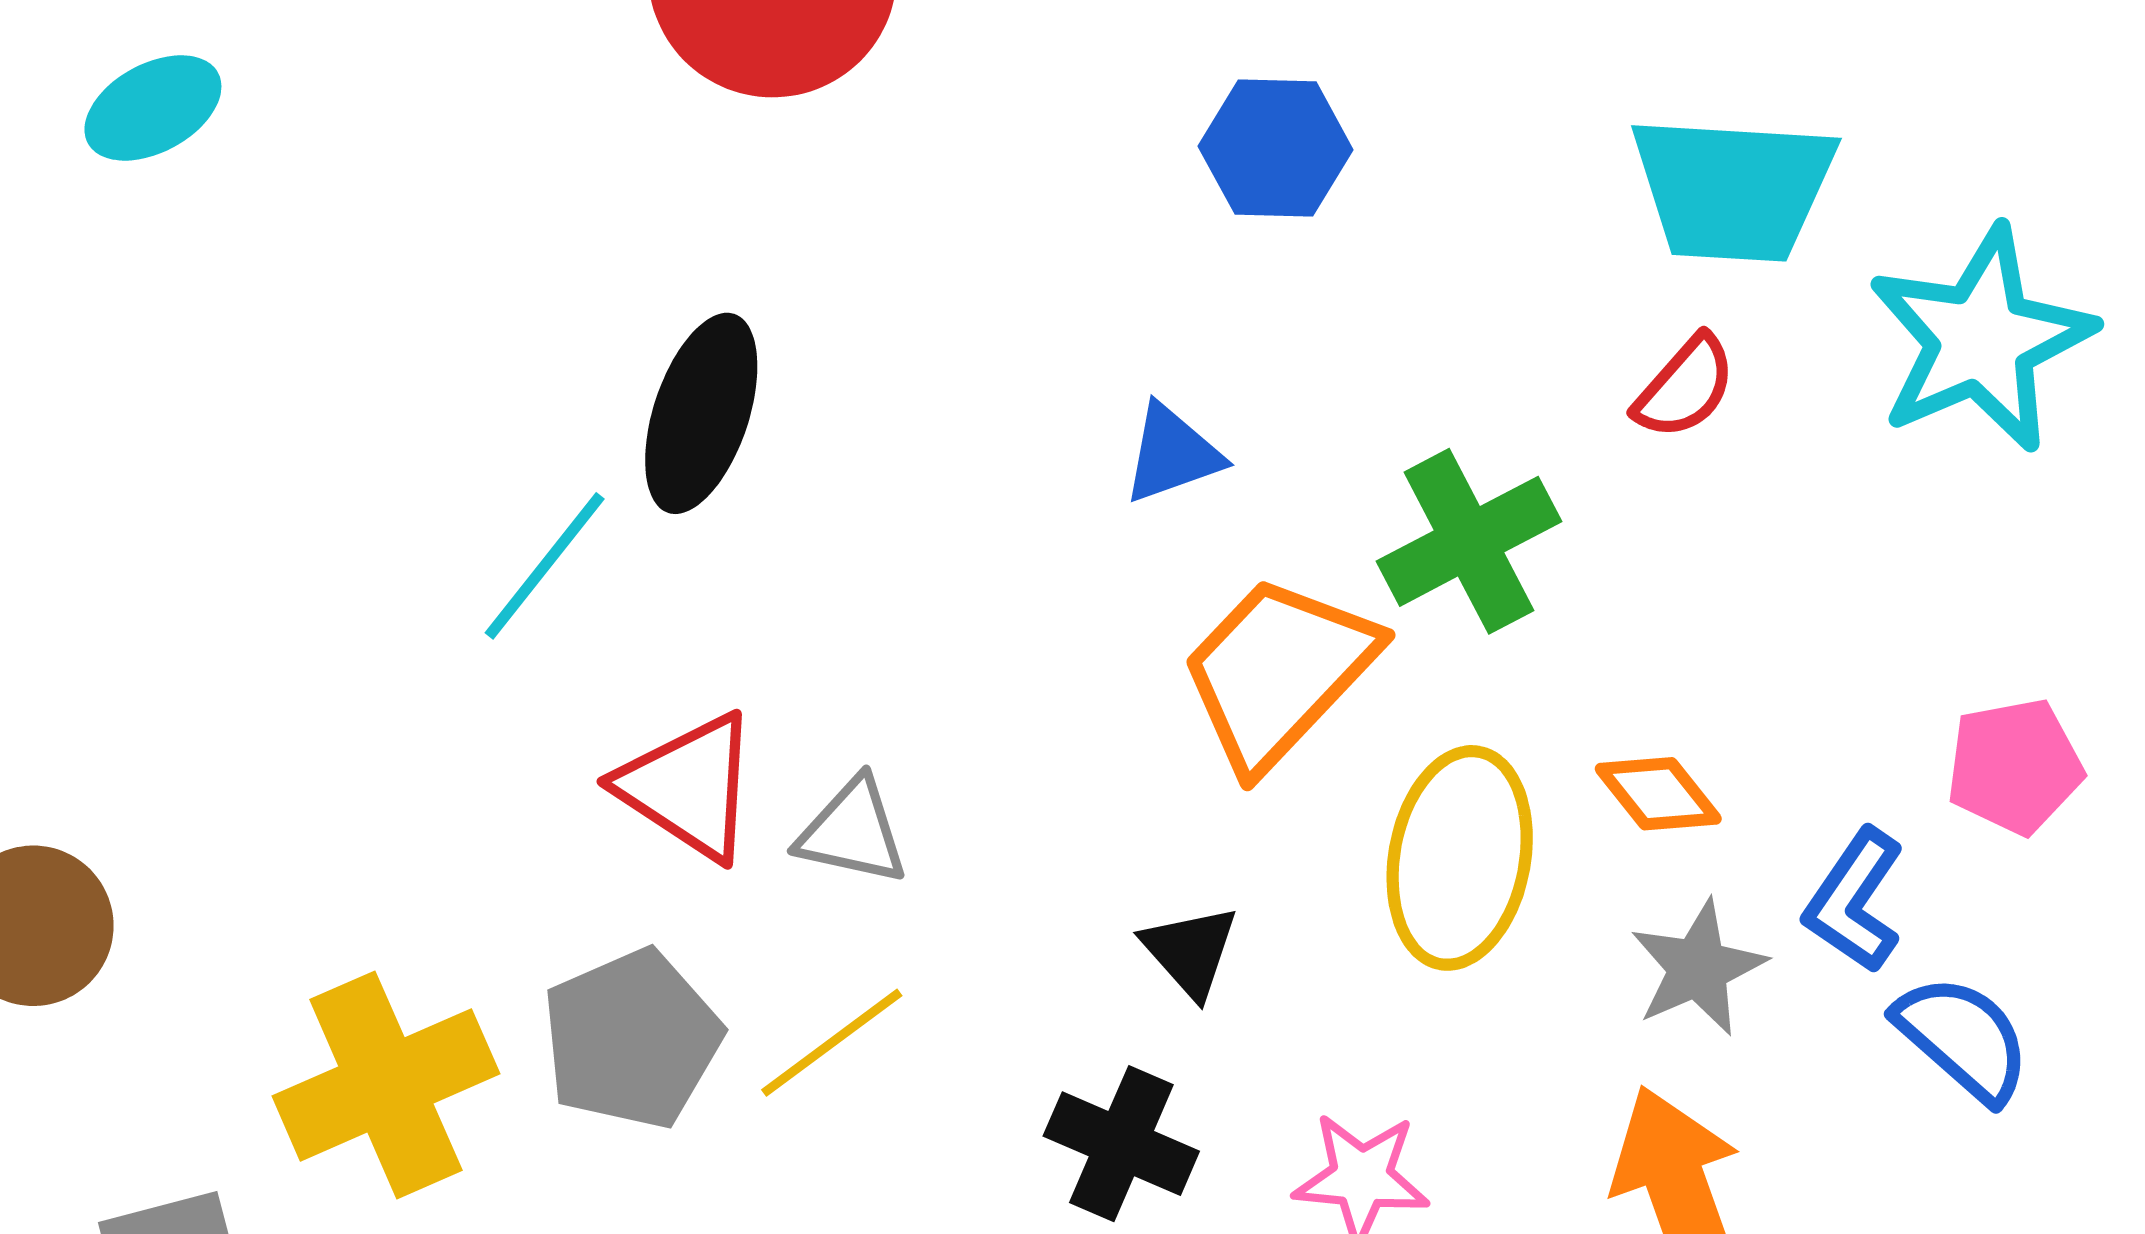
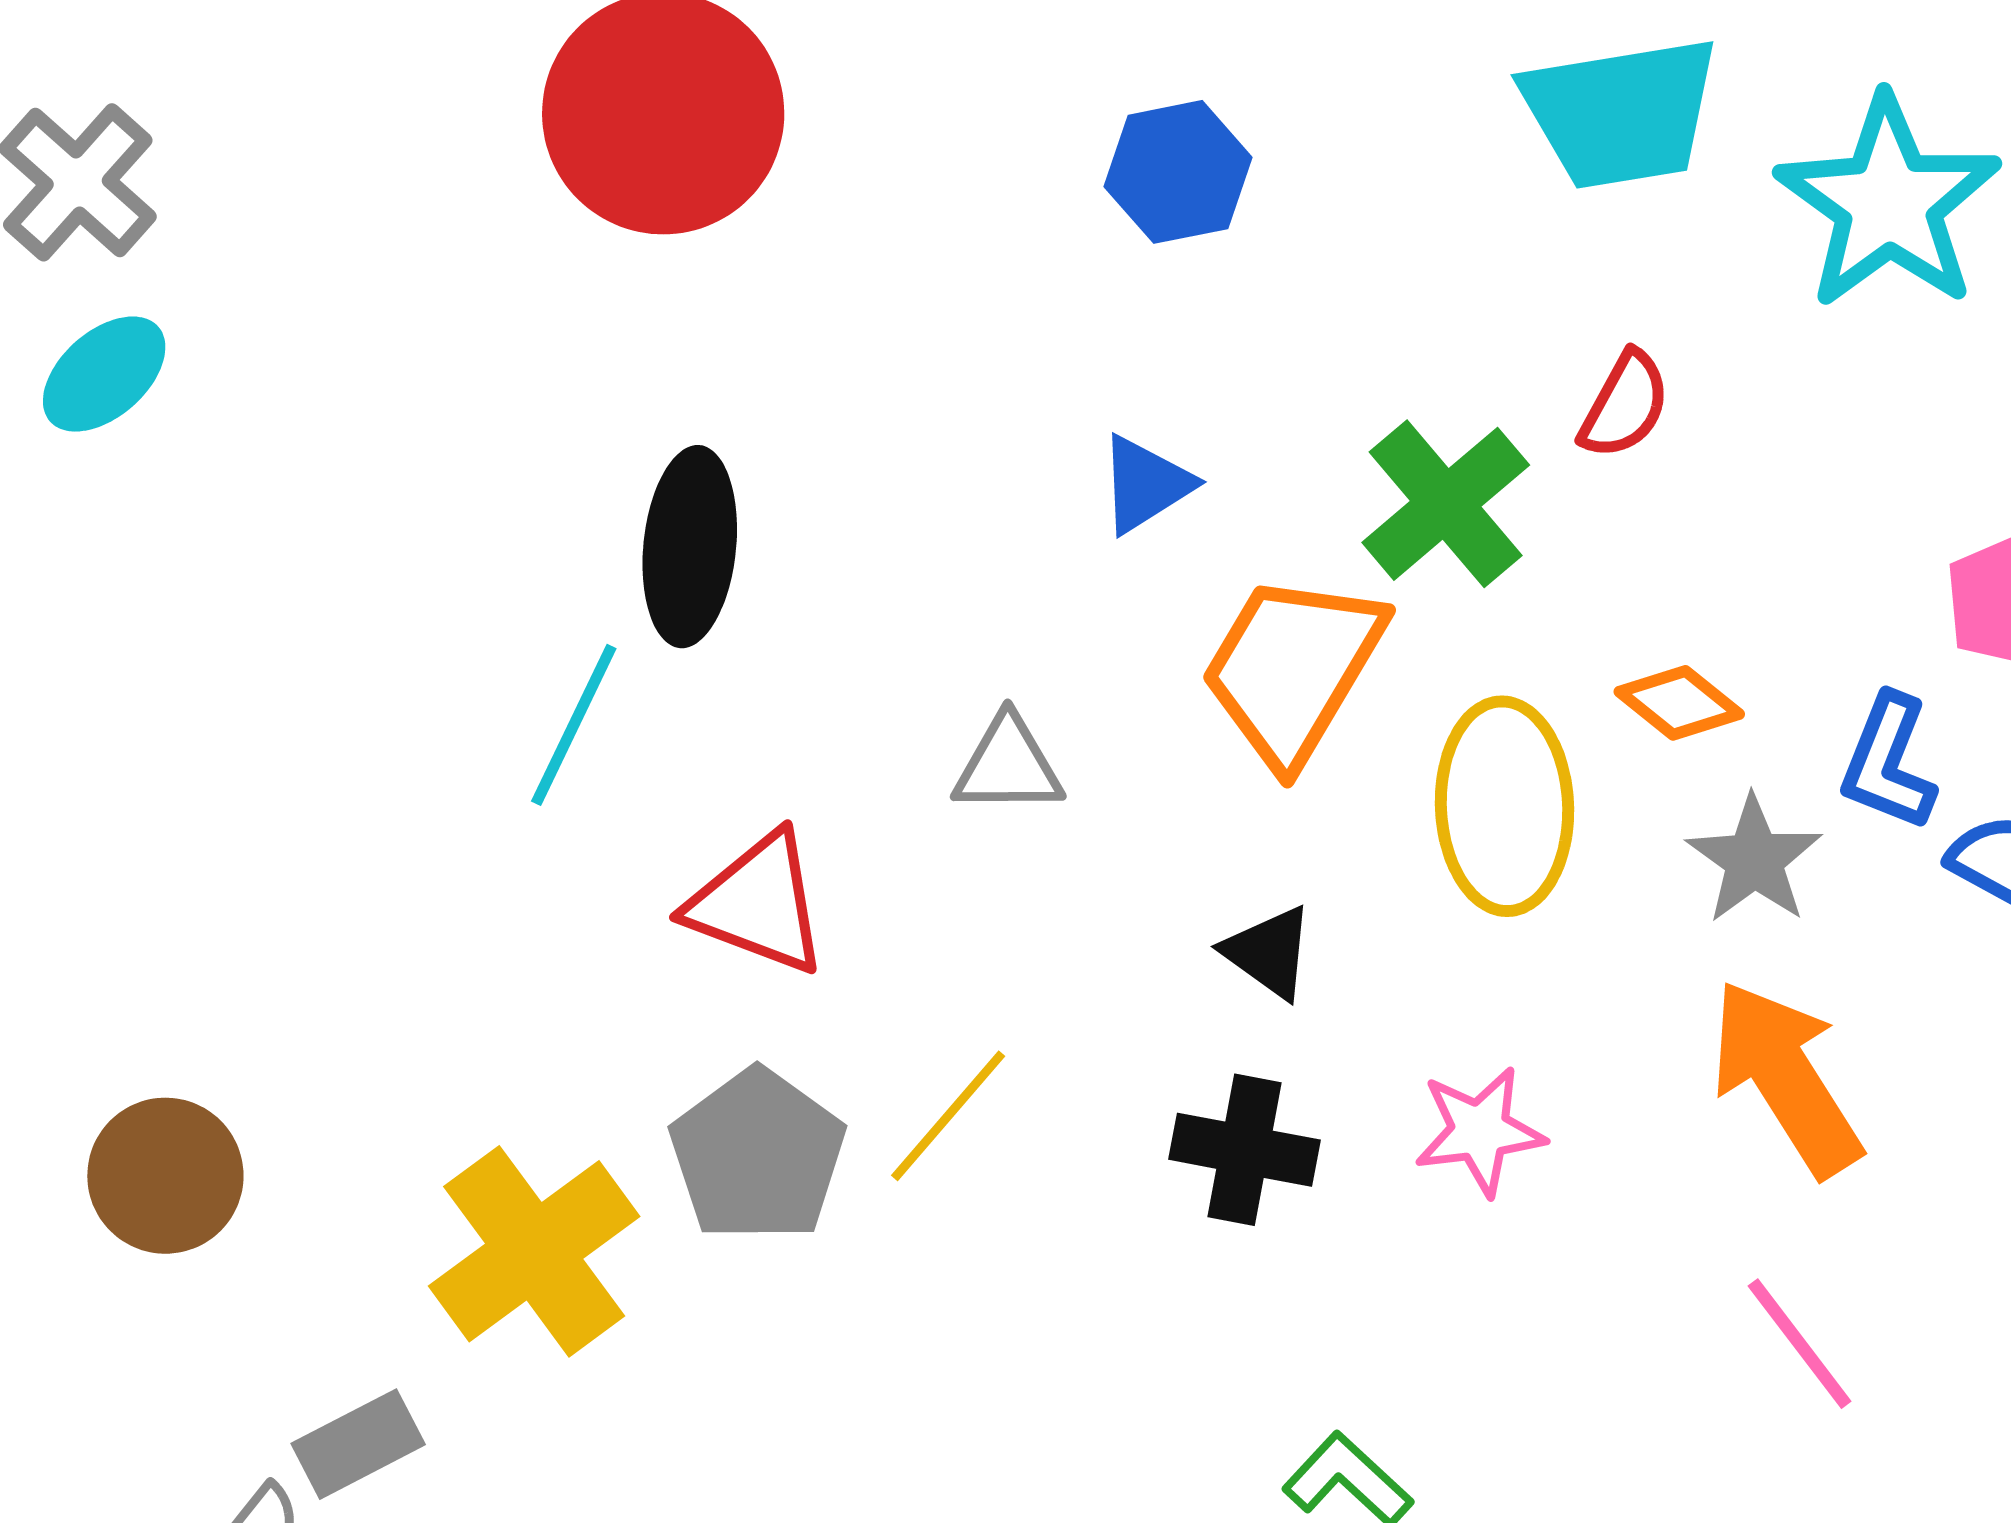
red semicircle: (1685, 387) -> (1625, 405), moved
gray triangle: (852, 832) -> (1008, 765), moved

